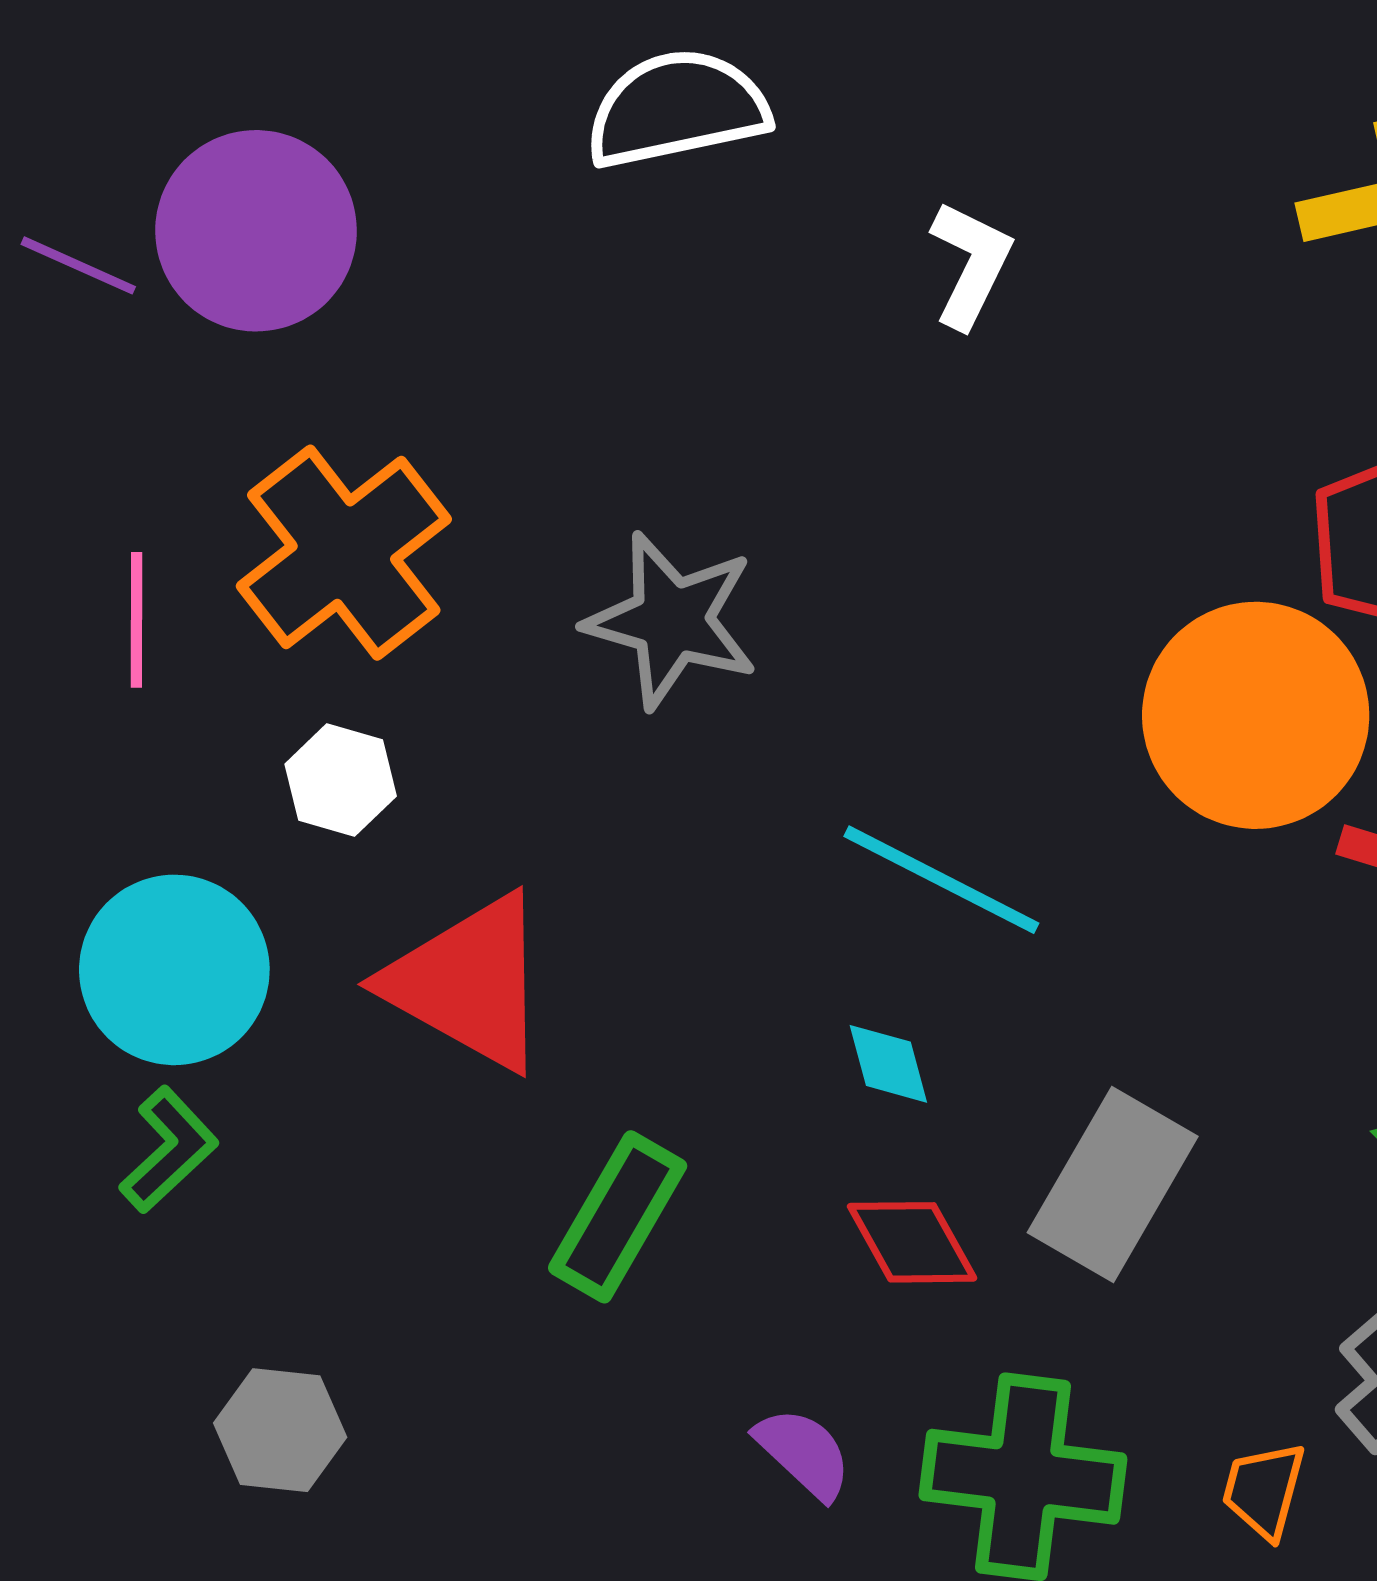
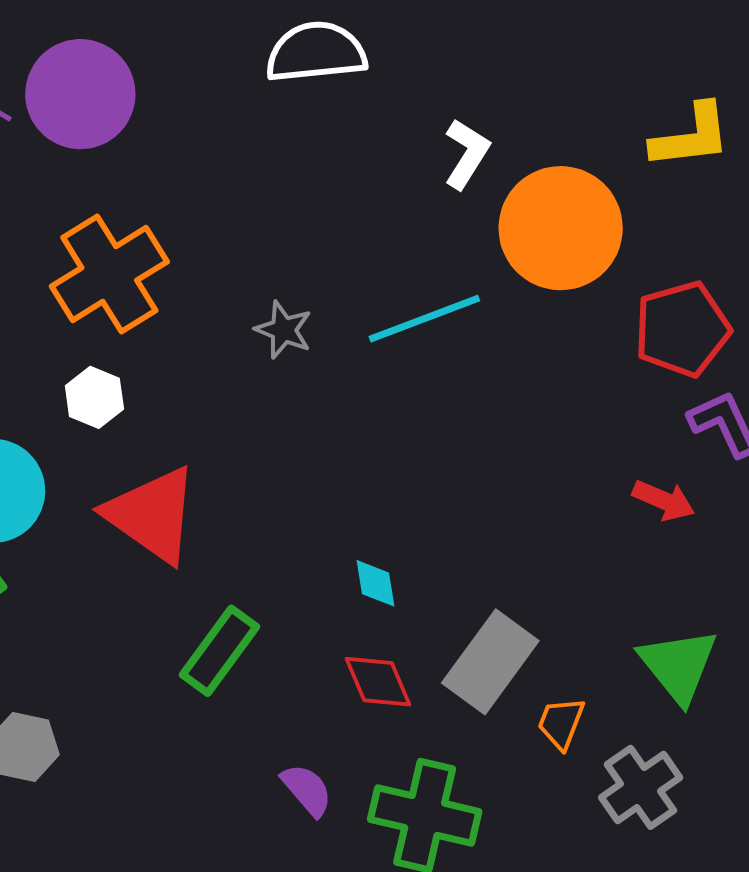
gray star: (672, 620) -> (284, 330), size x0.6
orange circle: (1256, 715) -> (561, 228), moved
cyan line: (941, 880) -> (424, 319), moved, turned -54
orange trapezoid: (1264, 1490) -> (561, 723), moved

